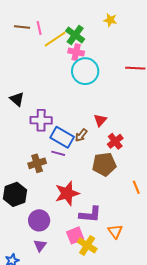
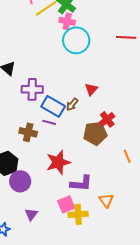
red cross: (115, 141) -> (107, 119), moved
brown cross: (37, 163) -> (28, 132), turned 30
purple circle: (39, 220) -> (20, 181), moved
yellow cross: (87, 245) -> (78, 214), turned -36

